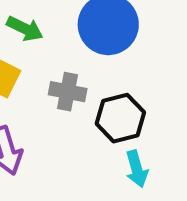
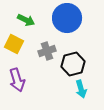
gray cross: (68, 92) -> (47, 51), turned -30

